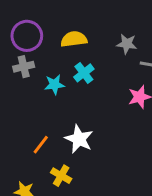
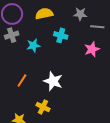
cyan cross: (84, 73) -> (61, 35), moved, turned -32
orange line: (41, 145) -> (22, 80), moved

